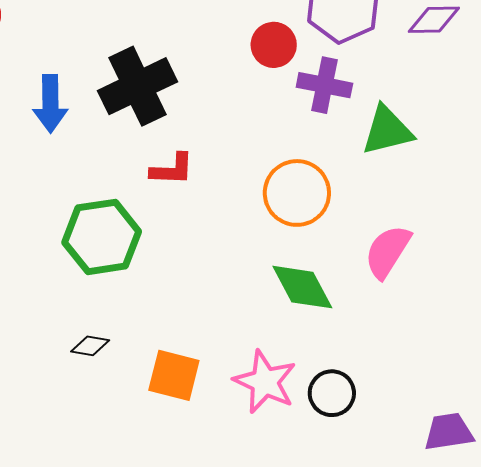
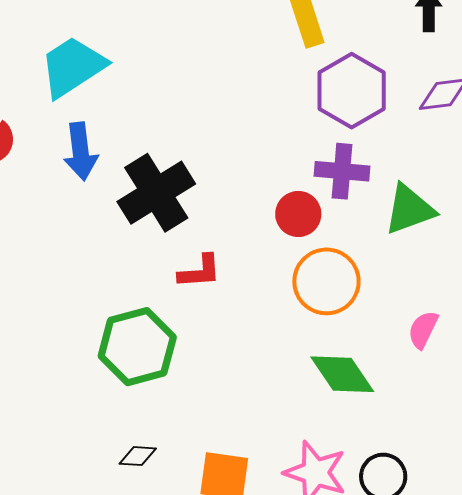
red circle: (274, 45) -> (298, 214), moved
blue arrow: (50, 104) -> (81, 151), moved
pink semicircle: (388, 251) -> (423, 330), size x0.7

